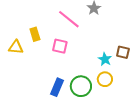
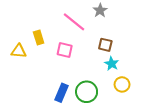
brown square: (123, 52) -> (105, 45), moved
yellow circle: (105, 79) -> (122, 84), moved

